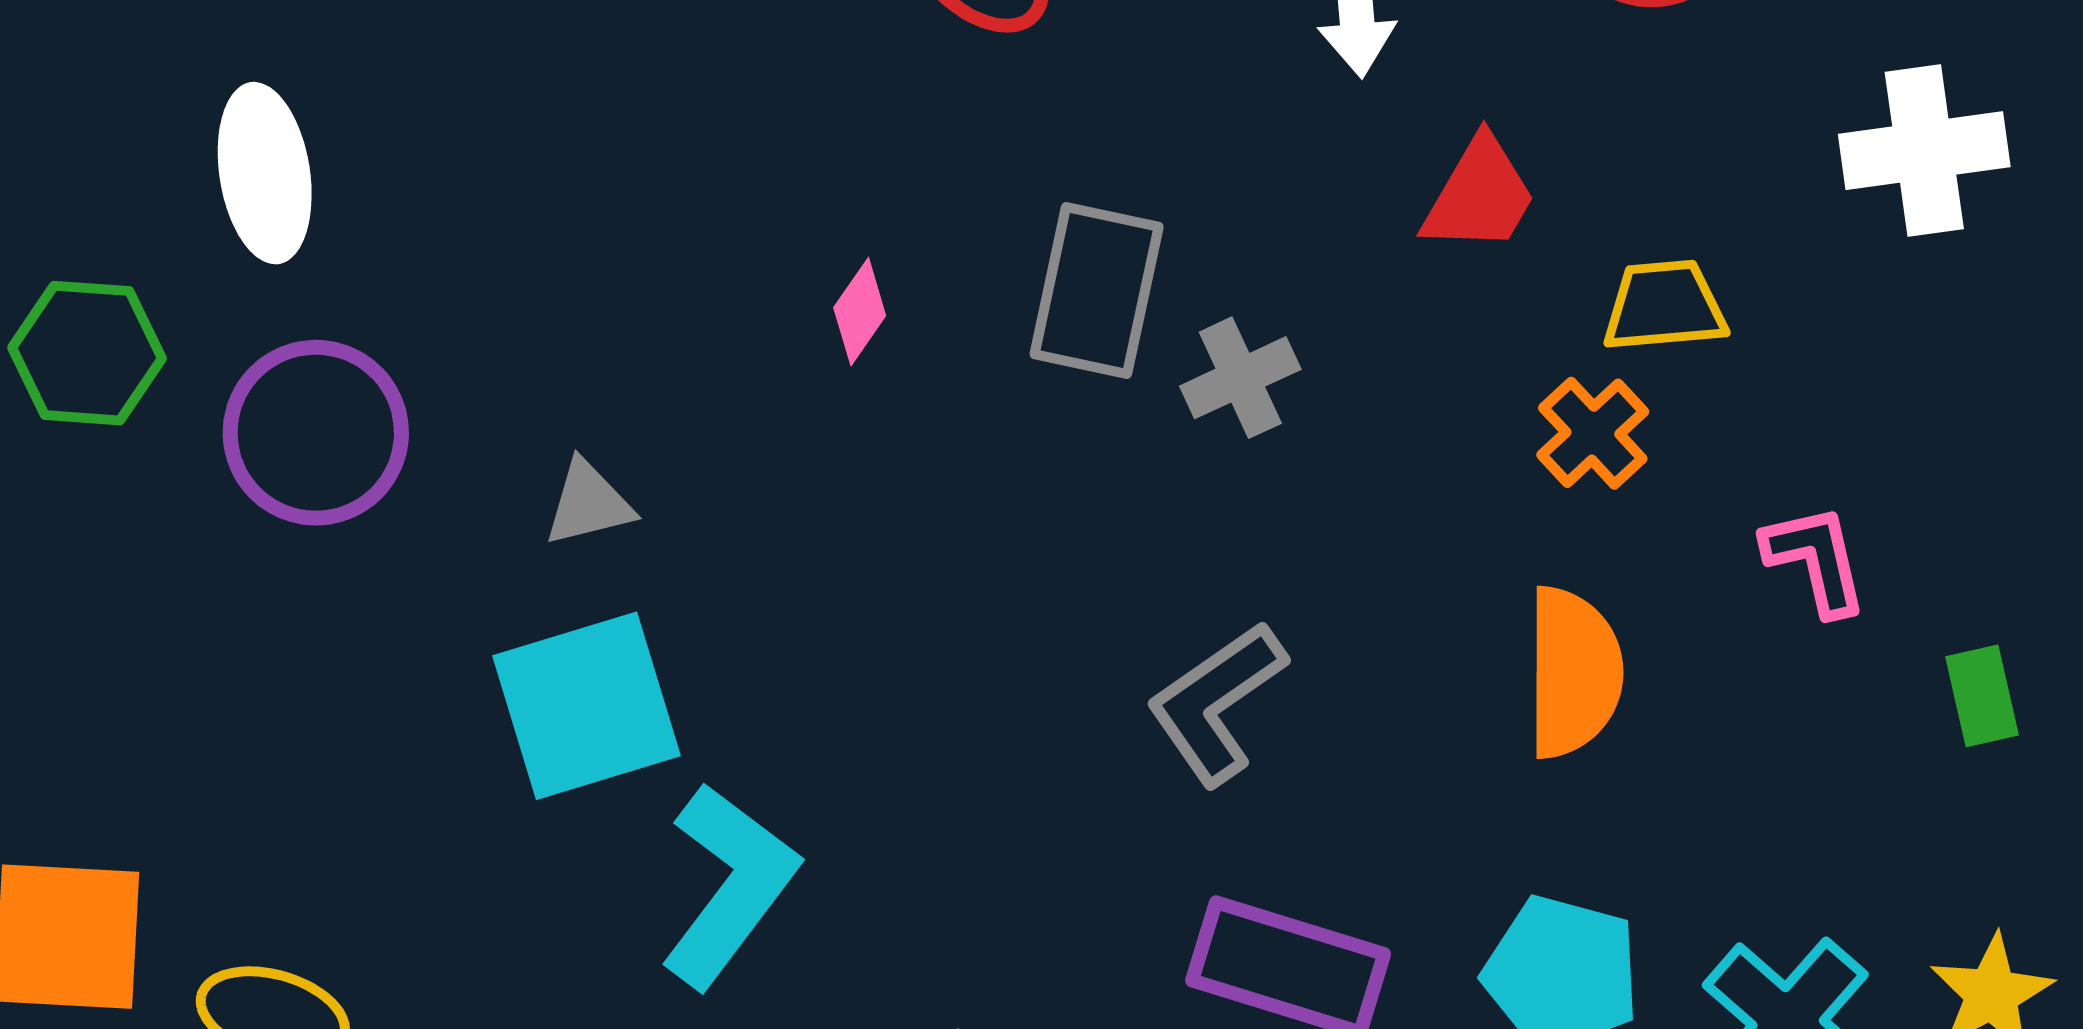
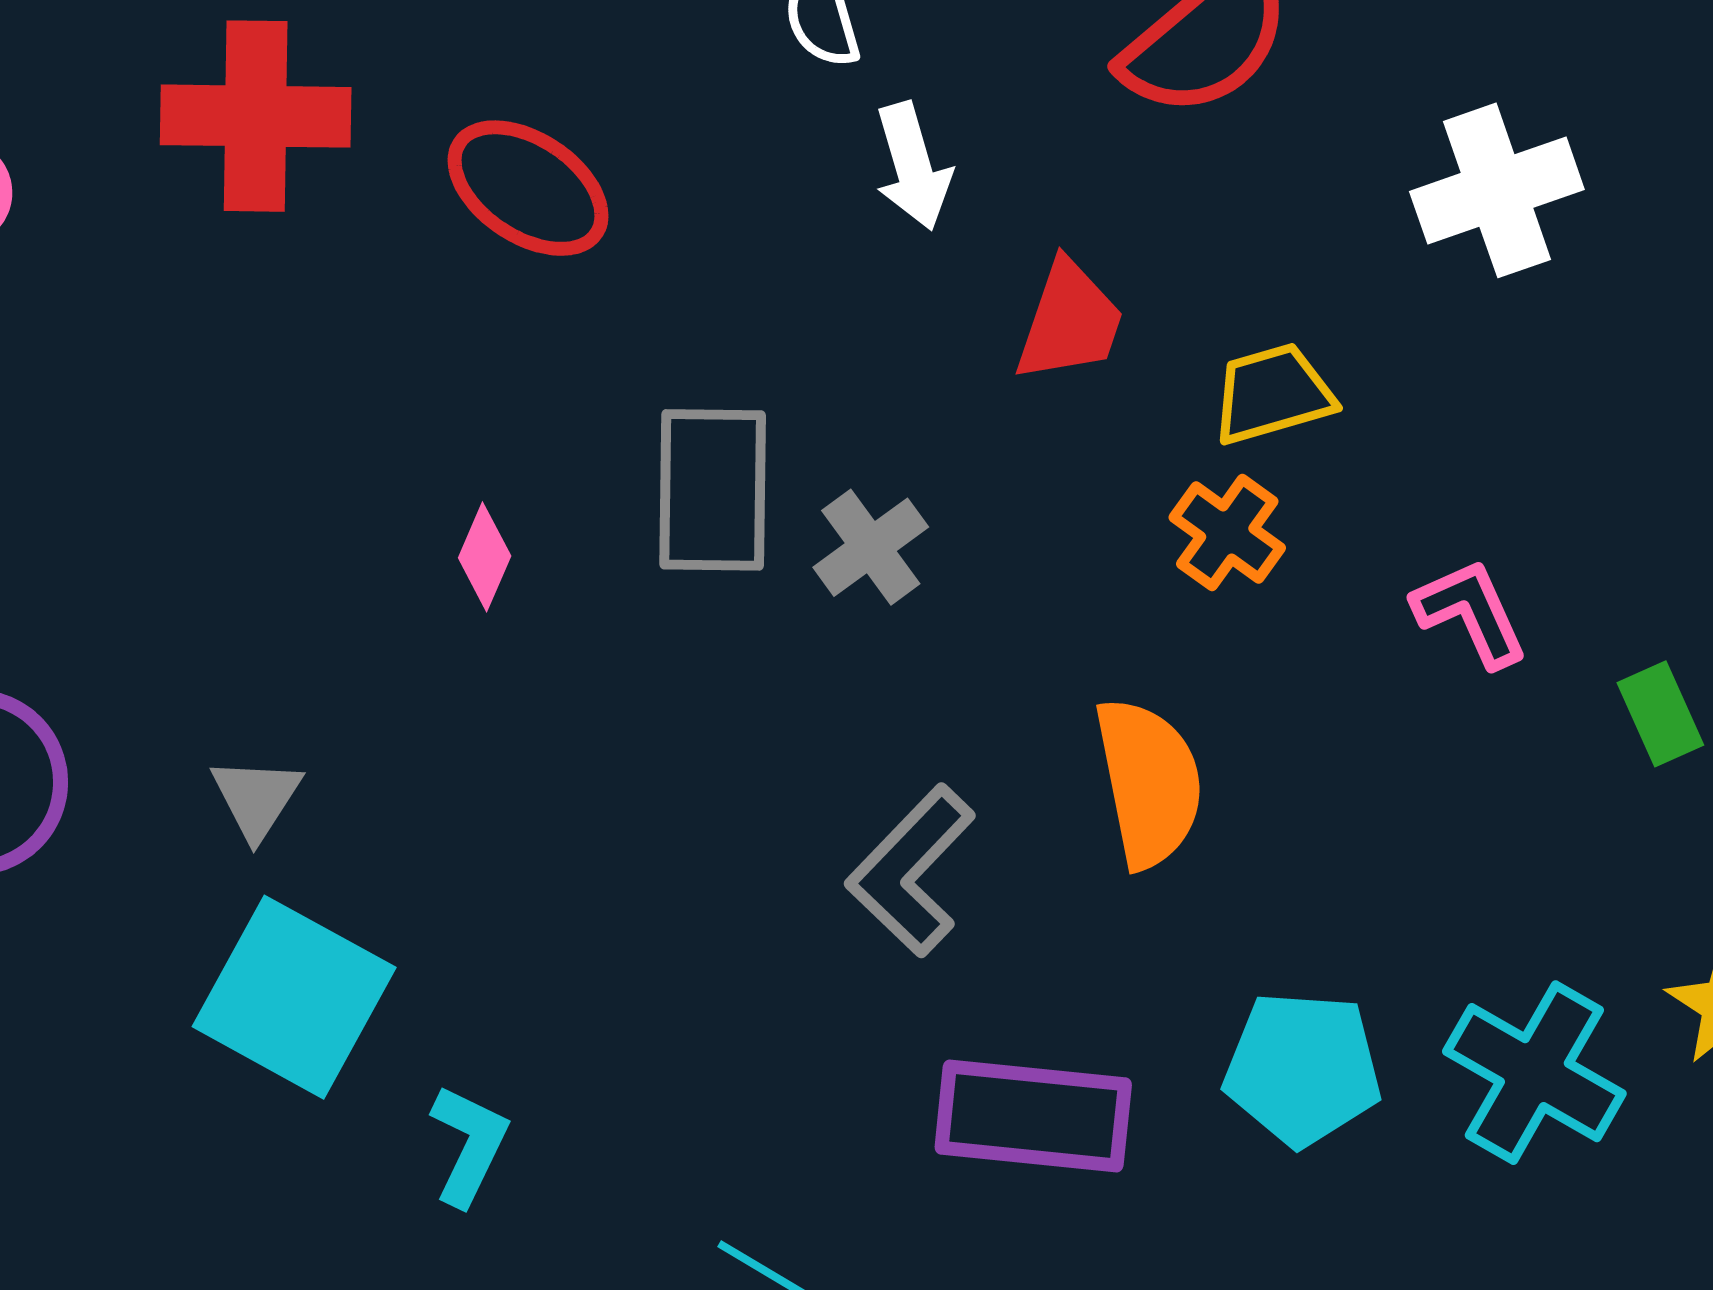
gray triangle: (589, 503) -> (256, 798), turned -32
orange semicircle: (1573, 672) -> (1149, 783), moved
cyan square: (587, 706) -> (294, 997), turned -33
cyan L-shape: (729, 885) -> (469, 1145), size x0.6

